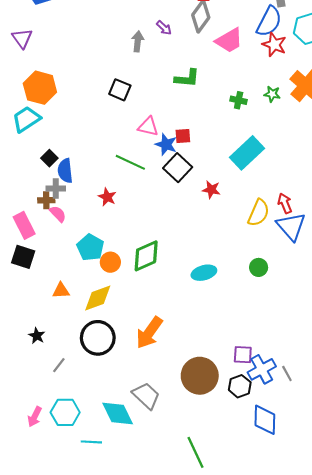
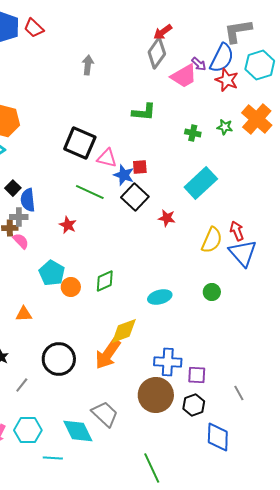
purple arrow: (164, 28) -> (199, 64), moved
gray arrow: (138, 41) -> (88, 65), moved
black square: (120, 90) -> (80, 143), moved, size x1.5
green diamond: (146, 256) -> (105, 281), size x0.7
yellow diamond: (98, 298) -> (124, 331), moved
blue cross: (262, 369) -> (168, 362), moved, turned 32

